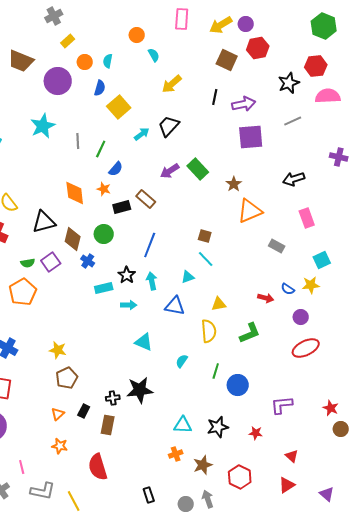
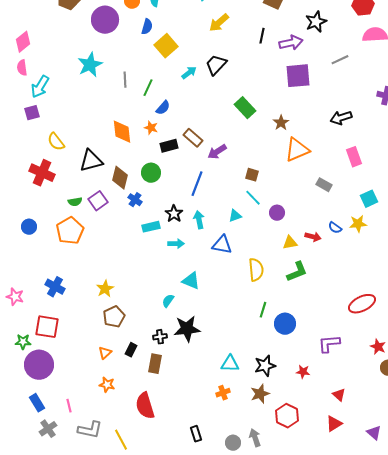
black star: (289, 83) -> (316, 22), moved
purple arrow: (170, 171) -> (217, 152), moved
yellow triangle: (219, 304) -> (290, 243), moved
purple circle: (301, 317) -> (277, 213), moved
red ellipse: (306, 348) -> (362, 304), moved
yellow star: (58, 350) -> (105, 289), turned 30
cyan semicircle: (182, 361) -> (168, 301), moved
brown star: (203, 465) -> (260, 394), moved

